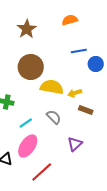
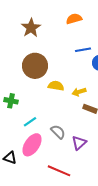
yellow semicircle: (52, 87) -> (56, 86), size x0.7
gray semicircle: (54, 117) -> (58, 132), moved
red line: (42, 172) -> (59, 171), moved, turned 65

